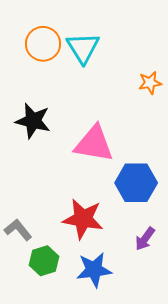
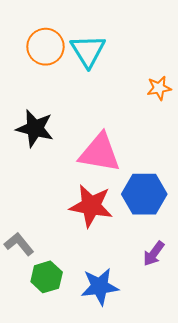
red star: (83, 219) -> (91, 206), moved

